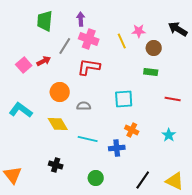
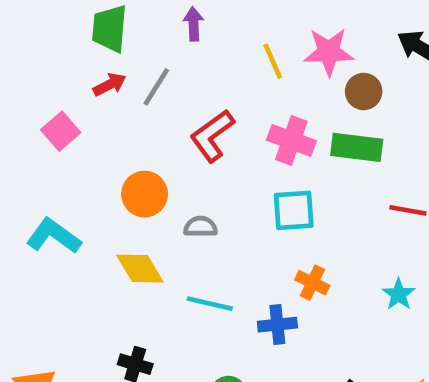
pink star: (139, 31) -> (329, 52), size x1.5
pink cross: (89, 39) -> (291, 140), moved
yellow line: (122, 41) -> (273, 61), moved
red arrow: (44, 61) -> (110, 84), moved
red L-shape: (89, 67) -> (212, 136), turned -45
green rectangle: (151, 72) -> (357, 147), size x1.5

